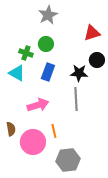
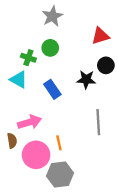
blue rectangle: (48, 72) -> (52, 89), moved, turned -54
gray line: (76, 99) -> (98, 122), moved
pink arrow: (38, 105) -> (29, 122), moved
gray hexagon: (68, 160) -> (60, 174), moved

